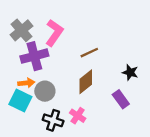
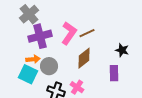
pink L-shape: (54, 33) -> (69, 33), moved
purple rectangle: (121, 99) -> (114, 73), turned 35

